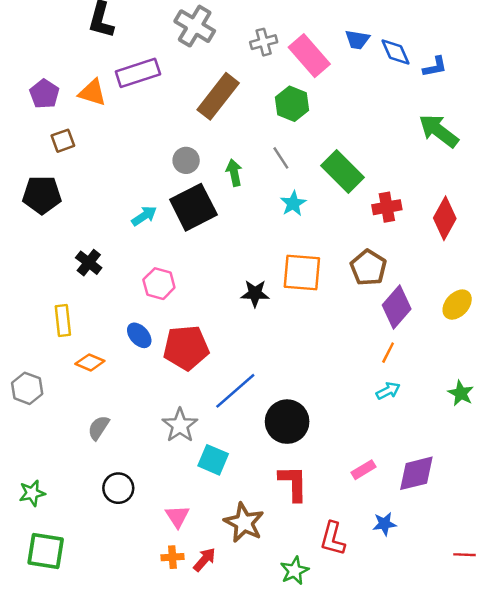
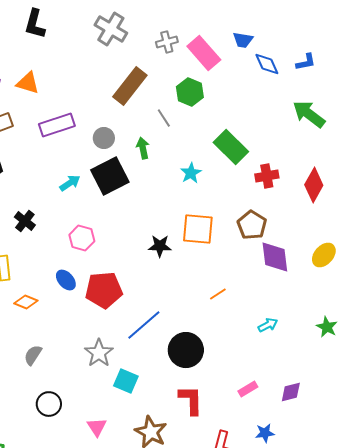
blue diamond: (396, 52) -> (267, 64), moved
purple rectangle: (138, 73) -> (57, 125), moved
gray line: (281, 158) -> (164, 118), moved
purple diamond: (397, 307) -> (275, 257), turned -48
orange line: (388, 353) -> (218, 294), moved, turned 30
purple diamond: (416, 473) -> (291, 392), size x0.7

